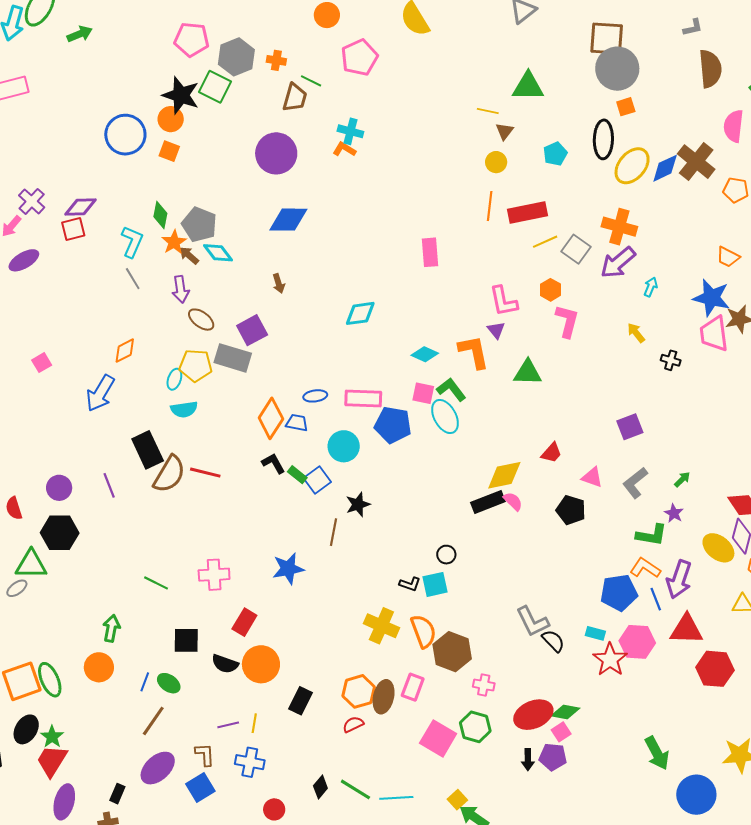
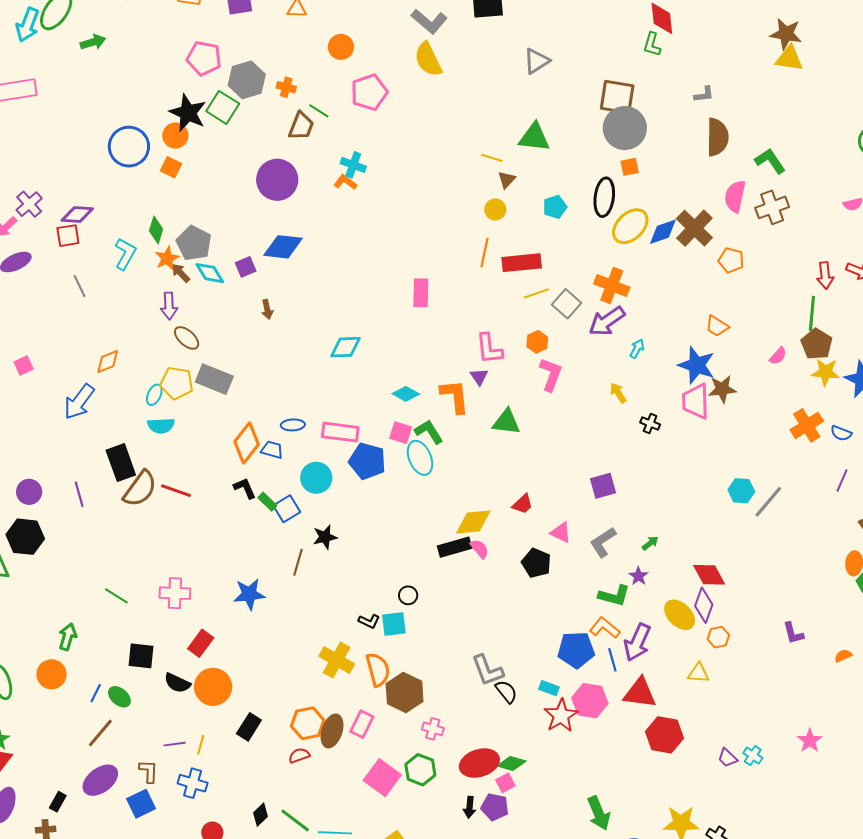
gray line: (133, 279) -> (80, 286), moved
purple square: (252, 330) -> (246, 267), moved, size x0.7

